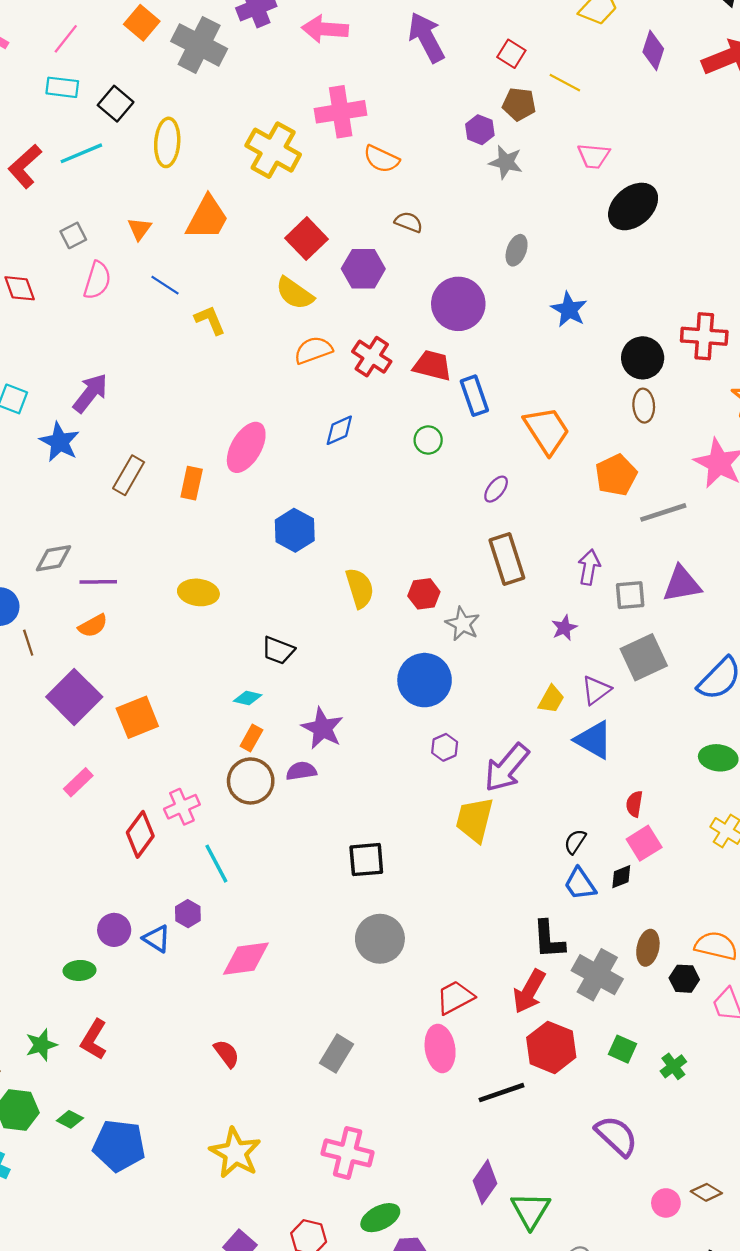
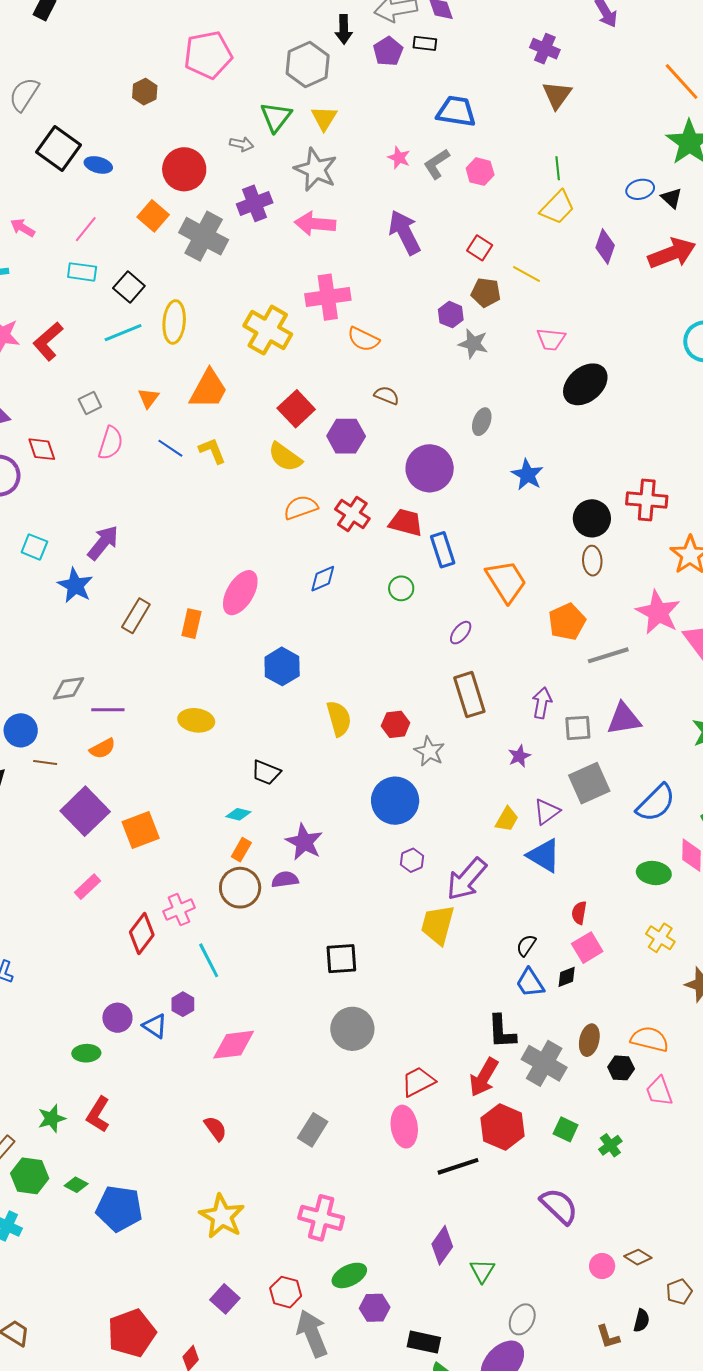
cyan line: (81, 153) -> (123, 333), moved
yellow L-shape: (210, 320) -> (212, 451), moved
brown line: (28, 643) -> (45, 763), turned -65
green triangle: (530, 1210) -> (482, 1271), size x0.7

